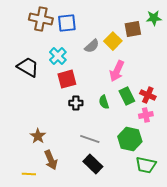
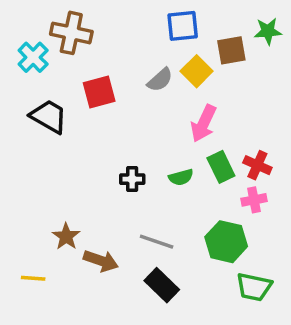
blue square: (67, 23) -> (183, 26), moved
cyan cross: (58, 56) -> (33, 57), moved
red square: (67, 79) -> (99, 92), moved
green semicircle: (104, 102) -> (181, 177), turned -88
brown arrow: (51, 160) -> (101, 261), moved, turned -48
yellow line: (29, 174) -> (33, 278), moved

